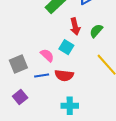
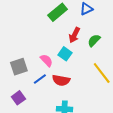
red arrow: (75, 26) -> (74, 35), turned 35
blue line: (42, 76) -> (40, 79), turned -32

